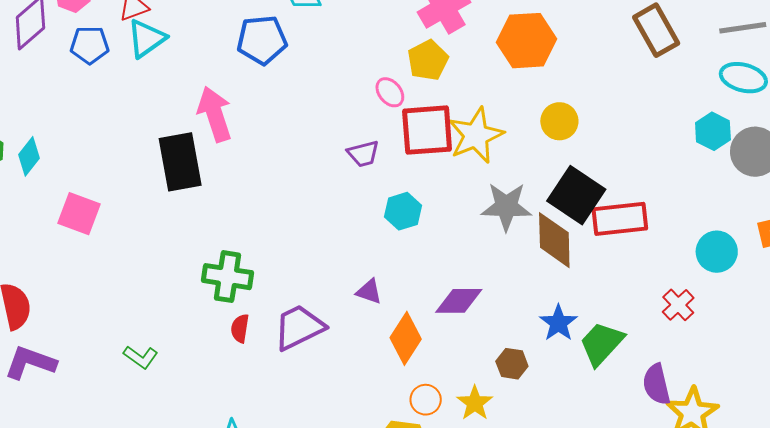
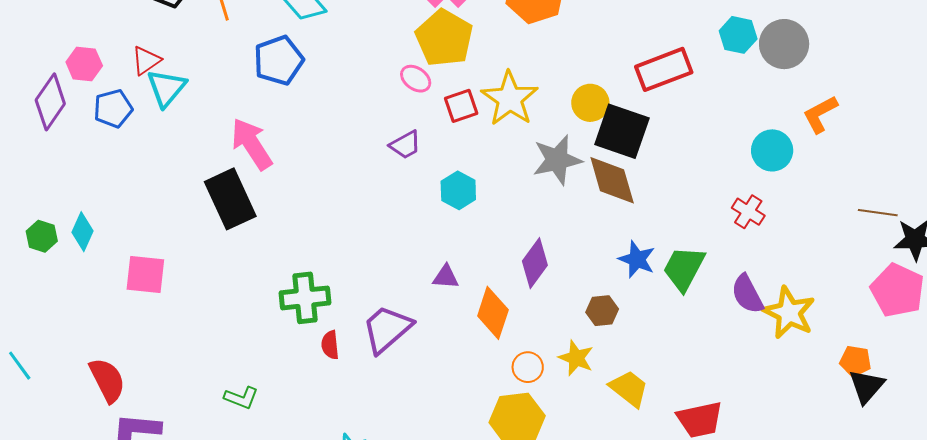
yellow pentagon: (428, 60) -> (444, 38), size x1.4
yellow circle: (559, 121) -> (590, 103), moved
red square: (427, 130) -> (461, 106), size x0.6
red rectangle: (620, 219) -> (664, 69), moved
purple diamond: (459, 301) -> (535, 263), turned -39

